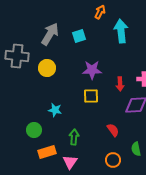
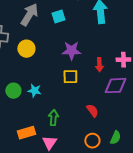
green circle: (34, 130) -> (13, 91), moved
green semicircle: (136, 149) -> (115, 138), moved, turned -144

